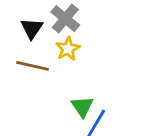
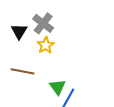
brown line: (33, 66) -> (23, 71), moved

